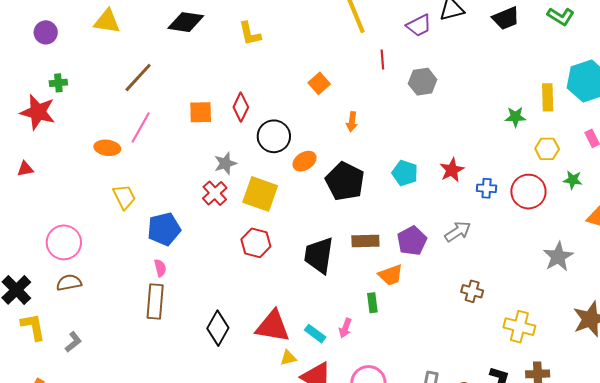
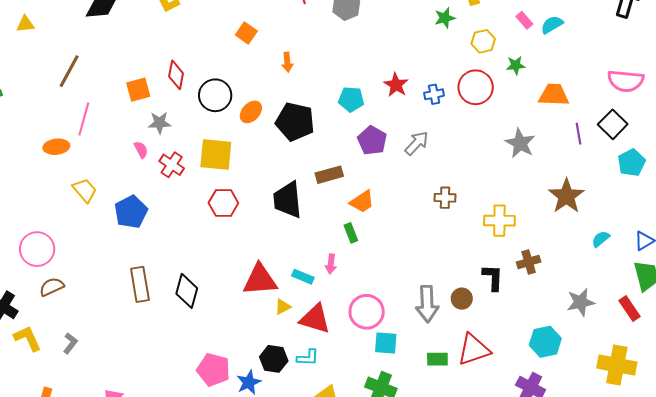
yellow triangle: (107, 21) -> (25, 24), size x0.7
gray star: (225, 163) -> (160, 123), moved, turned 30
purple pentagon: (412, 241) -> (372, 140), moved
pink semicircle: (160, 268) -> (141, 150), moved
black diamond: (218, 328) -> (187, 291), moved

